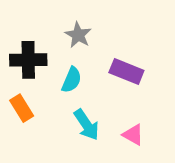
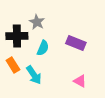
gray star: (78, 35) -> (37, 22), moved
cyan arrow: (87, 125) -> (34, 75), moved

